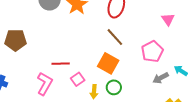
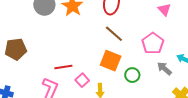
gray arrow: (161, 78) -> (164, 69), turned 77
green circle: (114, 87) -> (132, 75), moved

